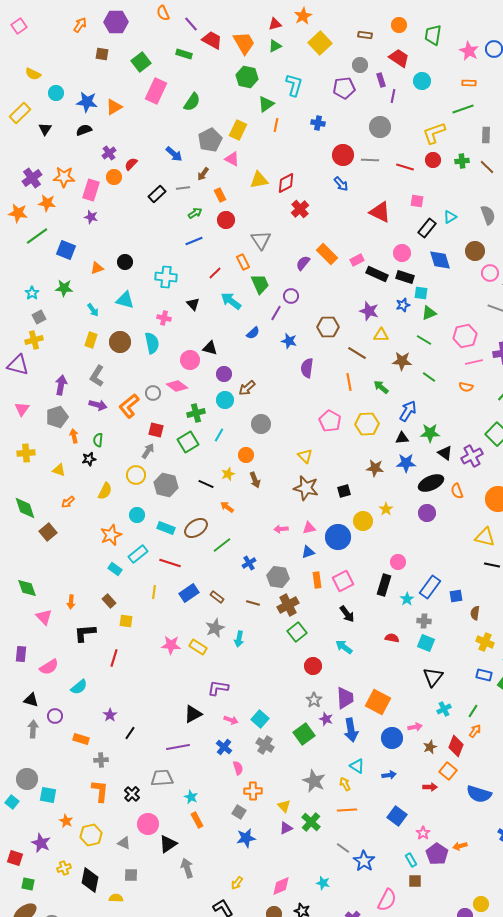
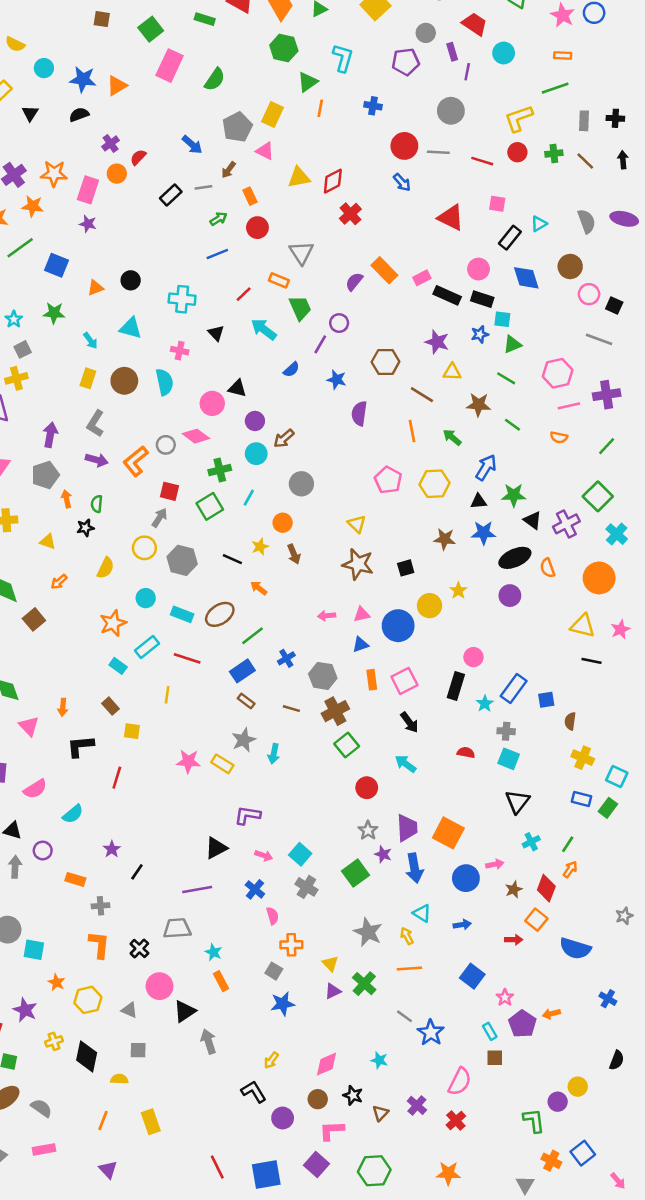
orange rectangle: (243, 262) -> (279, 280), turned -42
blue rectangle: (189, 593) -> (242, 671), moved

